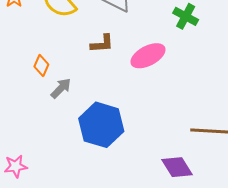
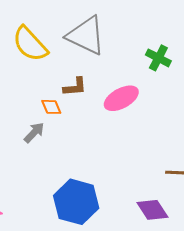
orange diamond: (41, 65) -> (51, 107), moved, turned -45
blue hexagon: (101, 125) -> (76, 202), moved

